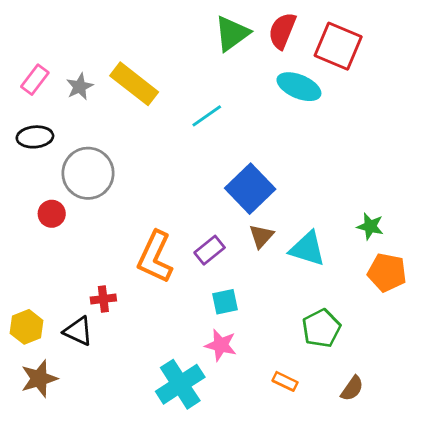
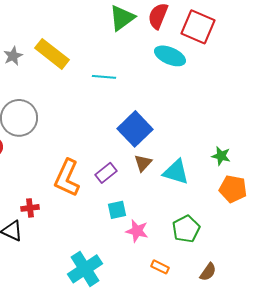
cyan line: (207, 116) -> (104, 77), turned 40
pink star: (221, 345) -> (137, 231), moved

